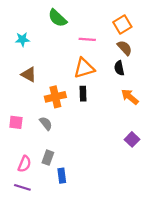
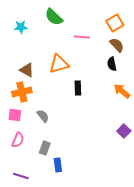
cyan star: (22, 39) -> (21, 27), moved
orange triangle: (84, 68) -> (59, 64), moved
orange cross: (55, 97) -> (22, 92), moved
pink semicircle: (24, 164) -> (18, 140), moved

